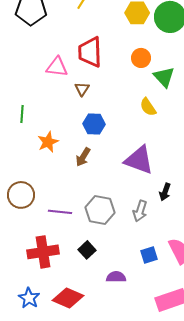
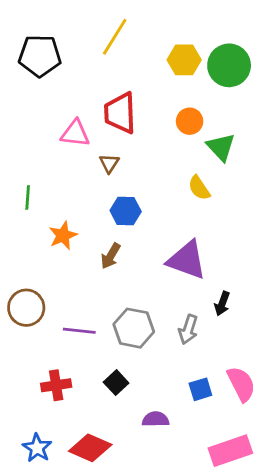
red cross: (43, 252) -> (56, 385), size x0.7

